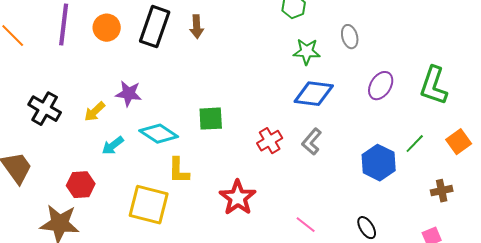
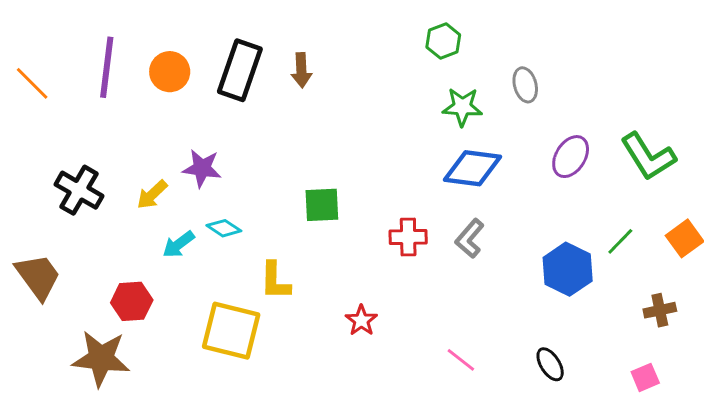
green L-shape: (434, 86) -> (648, 157), turned -51
cyan diamond: (159, 134) -> (224, 228), moved, size x0.6
red cross: (270, 141) -> (408, 237), turned 30
red star: (238, 198) -> (361, 320), size x0.6

